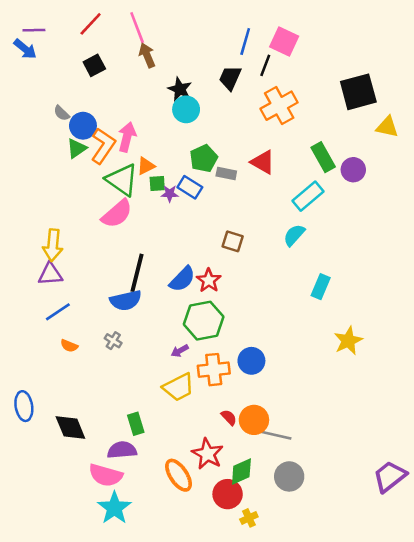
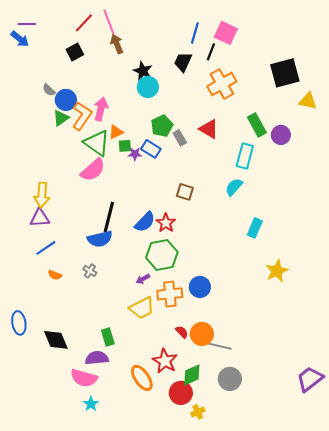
red line: (91, 24) -> (84, 23), moved
gray rectangle: (226, 173) -> (180, 138), turned 49
cyan rectangle: (308, 196) -> (245, 156), turned -35
cyan star: (114, 508) -> (91, 404), size x0.6

